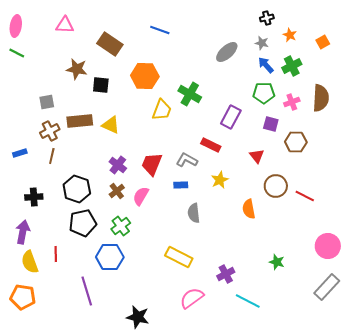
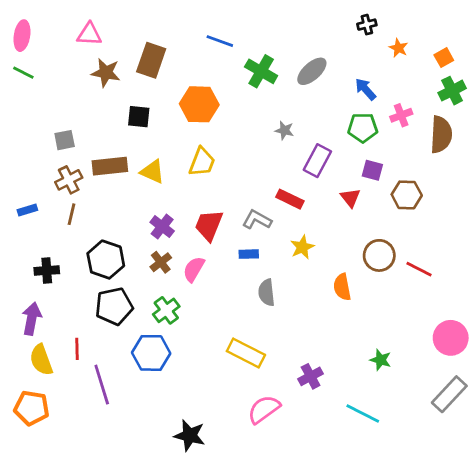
gray star: (262, 43) -> (284, 130), moved
brown rectangle: (110, 44) -> (151, 60), turned 75
green cross: (292, 66) -> (452, 91), moved
brown star: (77, 69) -> (106, 73), moved
green cross: (190, 94) -> (261, 71), moved
pink cross: (292, 102) -> (401, 115), moved
yellow trapezoid: (162, 110) -> (202, 162), moved
red triangle: (257, 156) -> (350, 198), moved
purple line: (87, 291) -> (102, 385), moved
cyan line: (248, 301) -> (363, 413), moved

